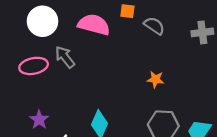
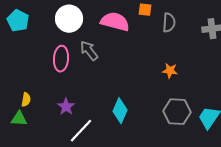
gray semicircle: (154, 26) -> (169, 23), turned 60
pink ellipse: (34, 66) -> (61, 59), turned -75

